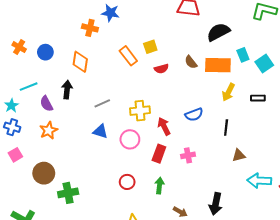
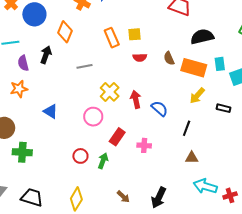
blue circle: (45, 52) -> (34, 14), size x1.5
gray line: (102, 103) -> (84, 66), moved
yellow cross: (140, 111) -> (110, 92), turned 36
blue semicircle: (194, 115) -> (160, 109), turned -132
red arrow: (164, 126) -> (136, 99), moved
blue triangle: (100, 131) -> (51, 111), moved
green arrow: (159, 186) -> (103, 161), moved

